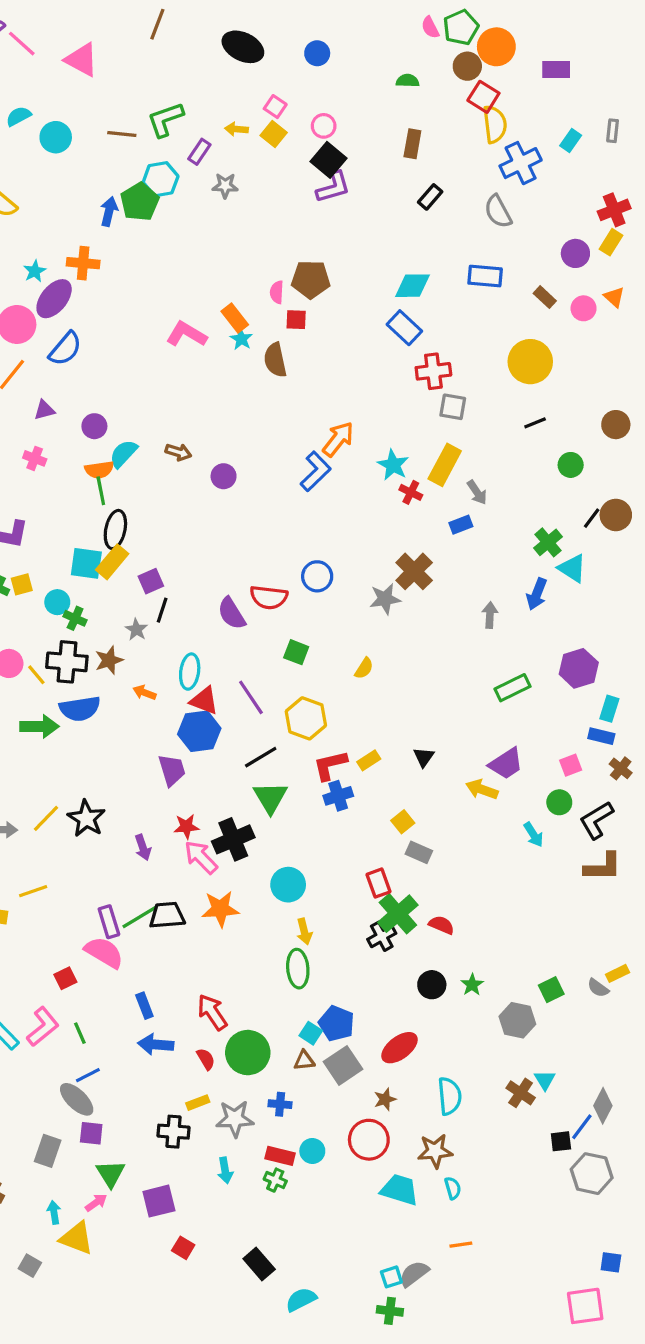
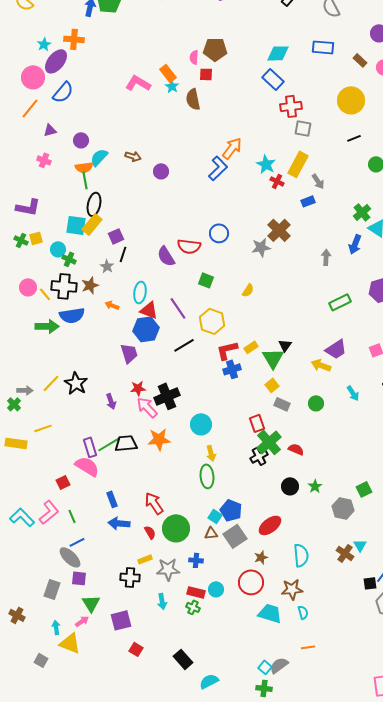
green triangle: (270, 797) -> (273, 358), moved
green circle: (559, 802) -> (316, 403), moved
cyan square: (391, 1277) -> (265, 667), turned -32

